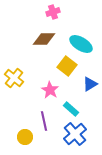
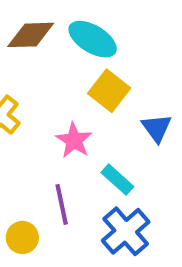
brown diamond: (44, 39) -> (31, 35), moved
cyan ellipse: (81, 44) -> (93, 39), moved
blue triangle: (90, 84) -> (157, 128), turned -35

